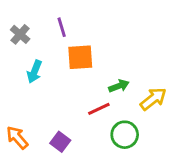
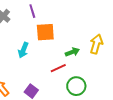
cyan arrow: (34, 72) -> (23, 50), moved
yellow arrow: (153, 99) -> (96, 44), moved, turned -36

